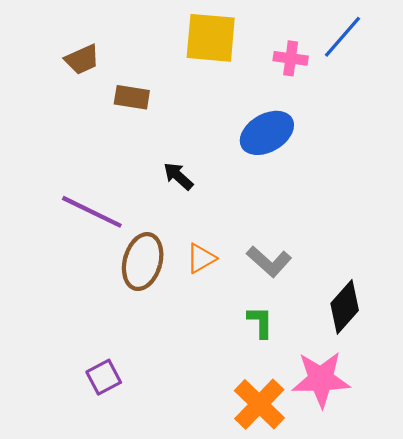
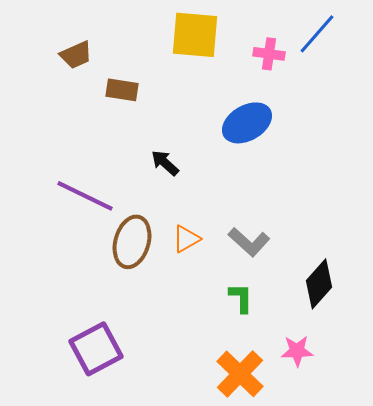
purple square: (104, 377) -> (96, 349), size x1.6
pink star: (321, 379) -> (297, 351), size x0.6

